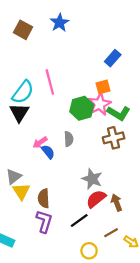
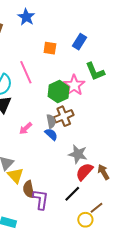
orange square: (103, 87) -> (50, 48), moved, turned 32
green L-shape: (119, 113) -> (95, 71), moved, turned 45
brown cross: (114, 138) -> (64, 116), moved
blue semicircle: (48, 152) -> (51, 134), moved
brown semicircle: (44, 198) -> (29, 189), moved
brown line: (111, 233) -> (96, 208), moved

